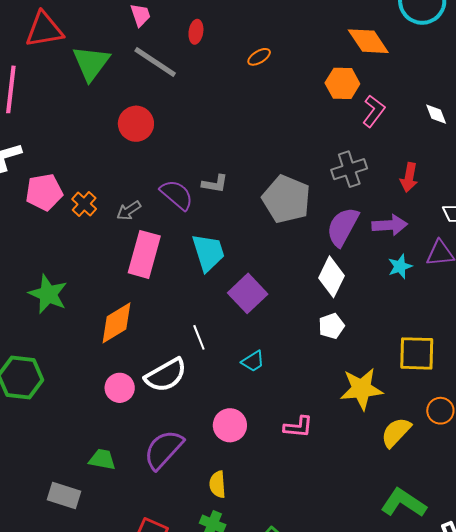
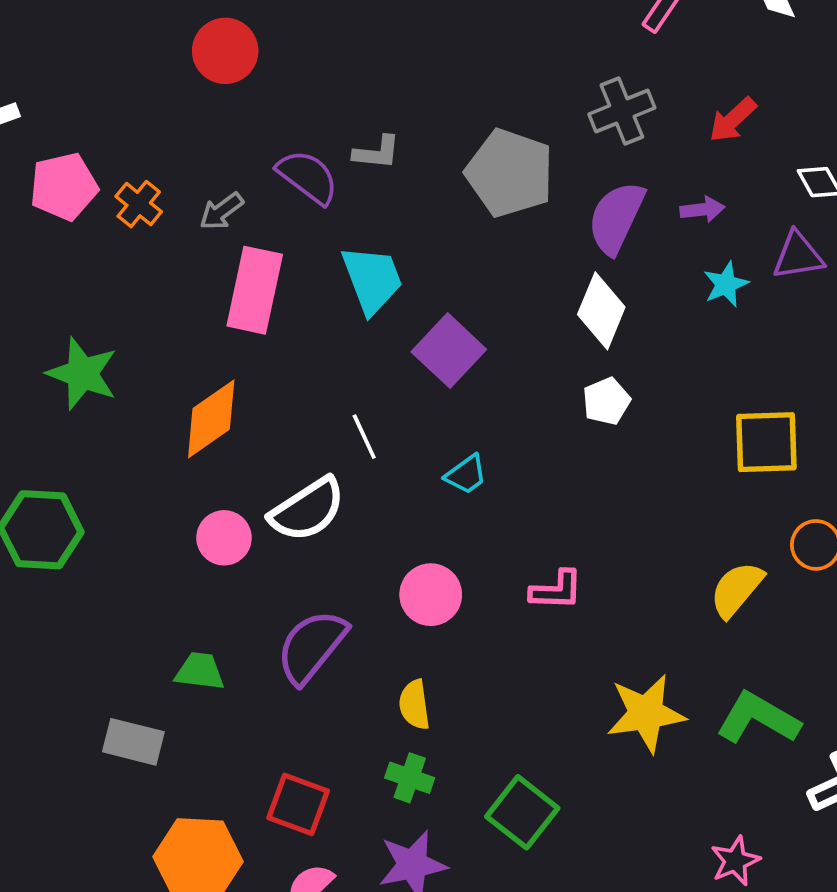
red arrow: (409, 177) -> (733, 120), turned 40
purple arrow: (390, 225) -> (702, 209), size x0.7
yellow star: (361, 389) -> (646, 713), moved

